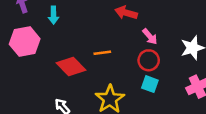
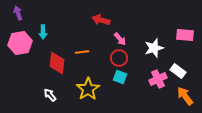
cyan arrow: (53, 15) -> (43, 32), moved
red diamond: (71, 67) -> (57, 63), turned 50

